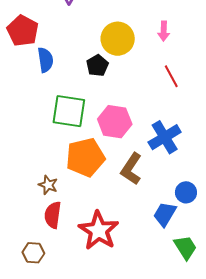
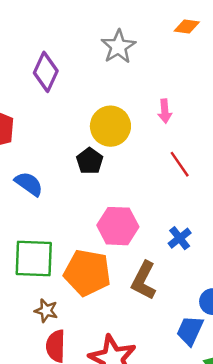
blue semicircle: (45, 60) -> (29, 184), moved, turned -40
green square: (69, 111) -> (34, 259), moved
blue cross: (165, 137) -> (180, 238), size x0.6
orange pentagon: (85, 157) -> (87, 273), turned 30

